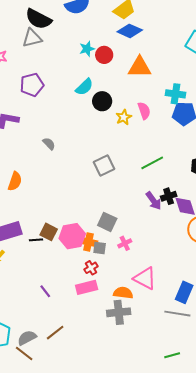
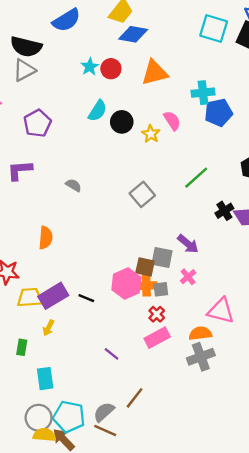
purple arrow: (154, 201) -> (188, 244), moved
brown square: (49, 232) -> (145, 267), moved
black line: (36, 240) -> (86, 298), turned 40

